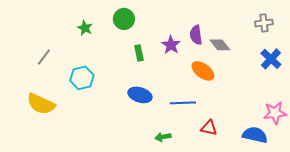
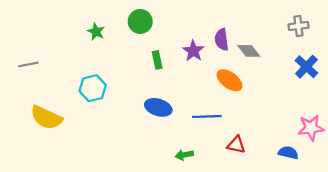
gray line: (44, 57) -> (28, 64), moved, turned 42
blue semicircle: (255, 135) -> (288, 153), size x0.7

